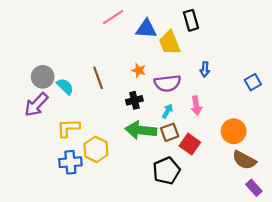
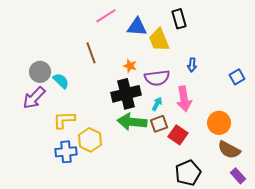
brown line: (98, 78) -> (91, 53), moved
black cross: (134, 100) -> (126, 94), size x1.8
pink arrow: (196, 106) -> (184, 99), size x1.4
black pentagon: (166, 171) -> (188, 173), moved

